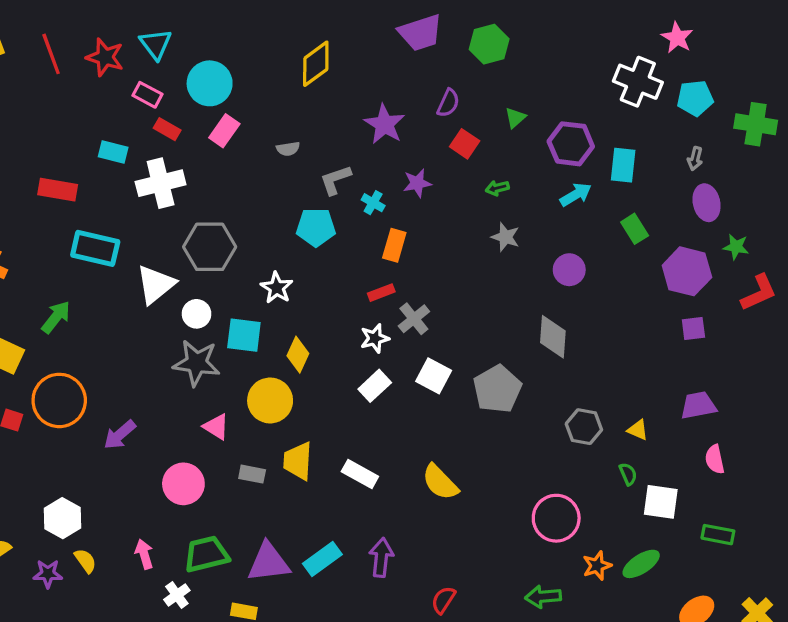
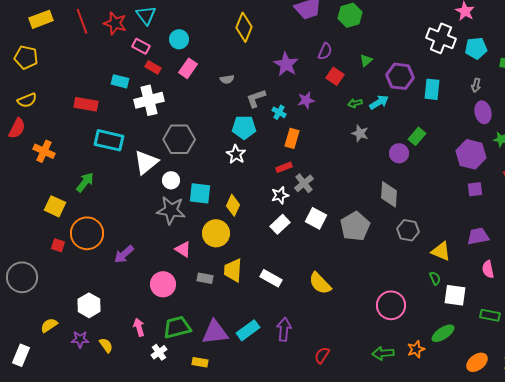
yellow diamond: (316, 64) -> (244, 27), turned -32
cyan circle: (210, 83) -> (179, 39), size x0.7
cyan arrow: (576, 195) -> (379, 102), moved
green rectangle: (635, 229) -> (417, 136), moved, turned 72
white star: (277, 288) -> (236, 154), moved
gray hexagon: (584, 427) -> (408, 230), moved
yellow triangle: (638, 430) -> (441, 251), size x1.5
yellow semicircle: (85, 561) -> (106, 345), moved
orange star: (597, 566) -> (416, 349), moved

